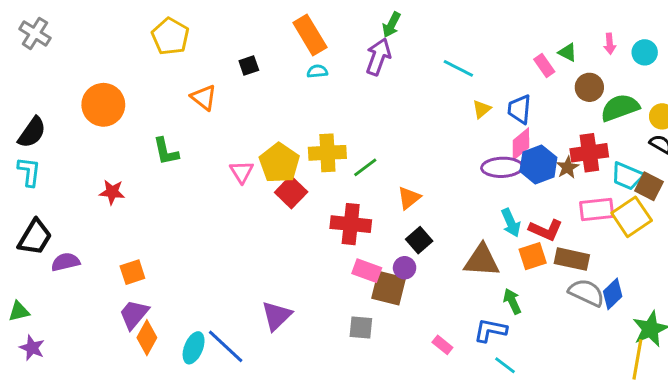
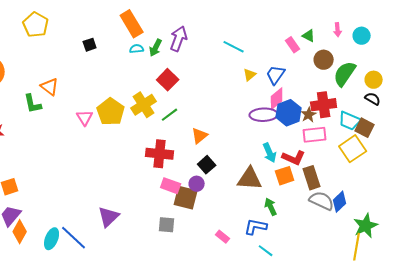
green arrow: (391, 25) -> (156, 48), moved
orange triangle: (204, 97) -> (50, 87), moved
green semicircle: (620, 108) -> (345, 74), turned -36
blue trapezoid: (520, 109) -> (276, 75), turned 30
yellow cross: (327, 153) -> (144, 105), turned -30
red square: (291, 192) -> (168, 80), moved
pink rectangle: (597, 210) -> (315, 135), moved
brown rectangle: (572, 259) -> (312, 178), turned 60

